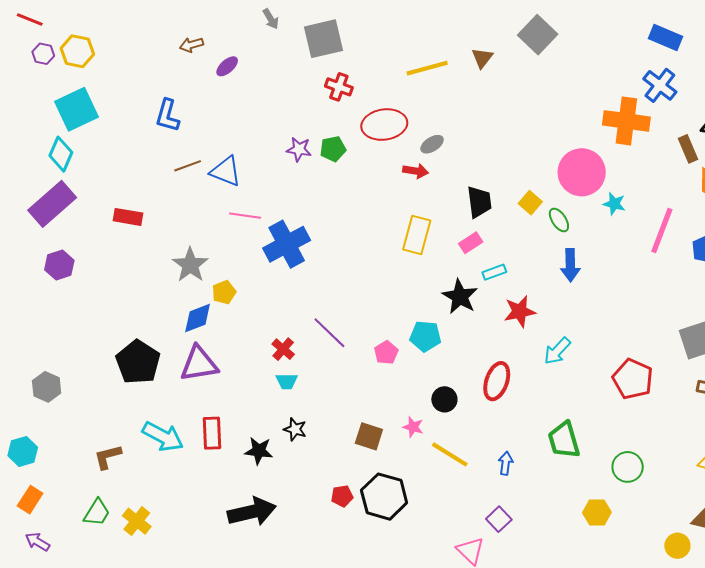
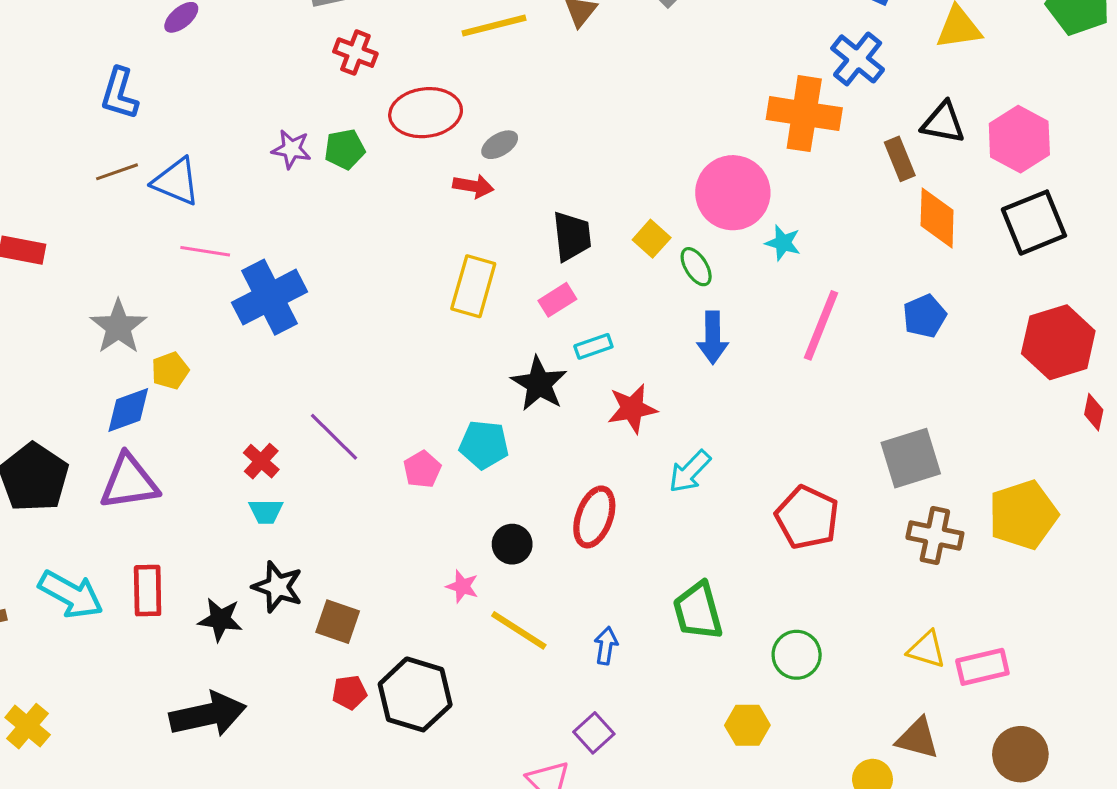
blue L-shape: (167, 116) -> (119, 94), moved
pink line: (662, 230) -> (821, 325), moved
black star: (295, 429) -> (278, 587), size x1.4
brown square: (369, 436) -> (338, 622), moved

